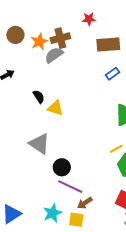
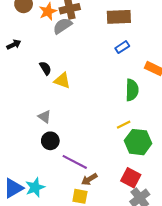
gray triangle: (39, 144) -> (45, 117), size x0.6
black circle: (62, 167) -> (50, 141), moved
cyan star: (52, 213) -> (35, 187), moved

